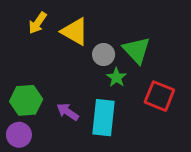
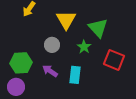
yellow triangle: (75, 32) -> (66, 20), moved, turned 30
gray circle: (104, 54) -> (52, 45), moved
cyan rectangle: (104, 118) -> (75, 75), size x0.7

